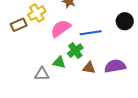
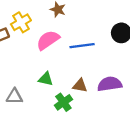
green cross: (75, 51) -> (63, 102), moved
gray triangle: (42, 74) -> (14, 96), moved

